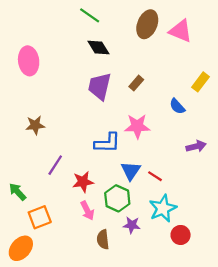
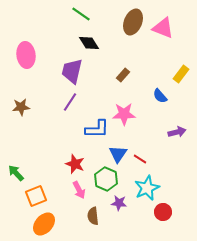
purple trapezoid: (100, 86) -> (72, 71), moved
brown star: (35, 125) -> (21, 107), moved
purple line: (55, 165) -> (70, 102), moved
red star: (83, 182) -> (75, 164), turned 30
orange ellipse: (21, 248) -> (44, 224), moved

